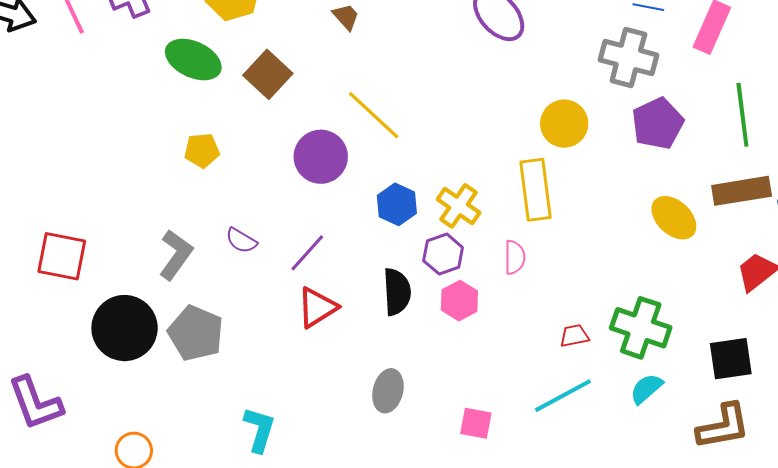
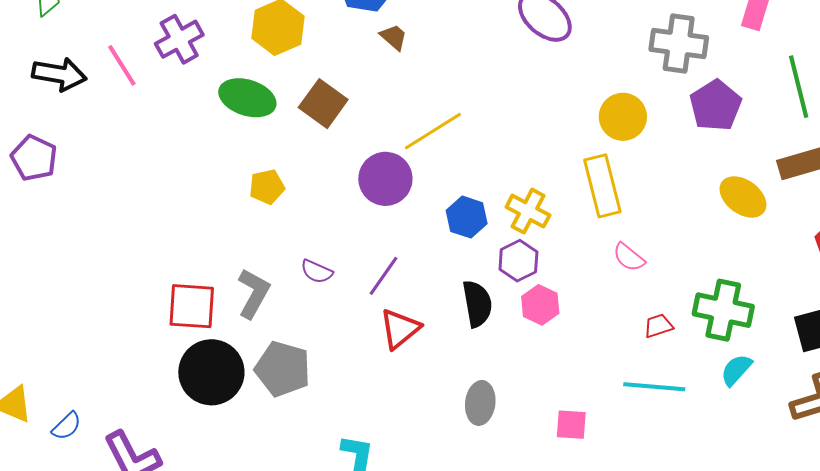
yellow line: (374, 115) -> (433, 131), turned -68
red square: (62, 256) -> (192, 306), moved
pink semicircle: (515, 257) -> (629, 257), moved, turned 136
cyan line: (563, 396) -> (654, 387), turned 40

